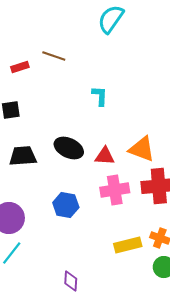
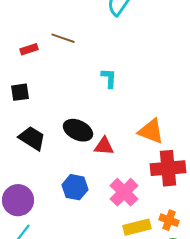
black trapezoid: (23, 156) -> (32, 138), turned 36
red triangle: (105, 156) -> (104, 146), moved
pink cross: (115, 190) -> (124, 192), moved, turned -36

